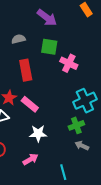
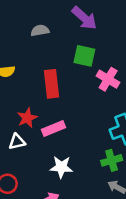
gray semicircle: (18, 39) -> (40, 30), moved
pink rectangle: (30, 104) -> (54, 128), turned -66

